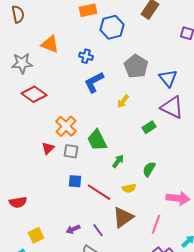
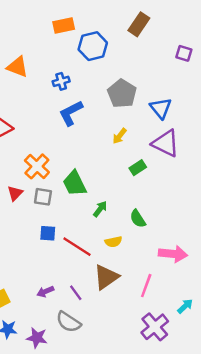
blue cross: (86, 56) -> (61, 81), turned -32
yellow arrow: (123, 101) -> (120, 136), moved
green semicircle: (149, 169) -> (138, 219), turned -63

